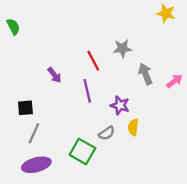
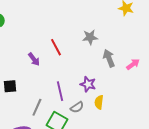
red line: (93, 61) -> (56, 47), moved
purple line: (87, 91) -> (60, 91), moved
gray line: (34, 133) -> (37, 107), moved

